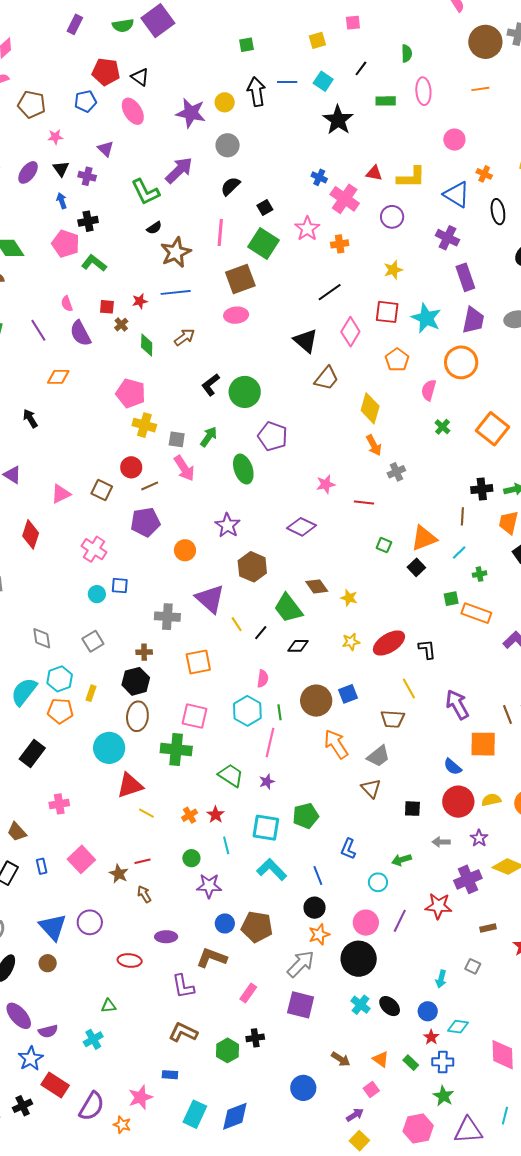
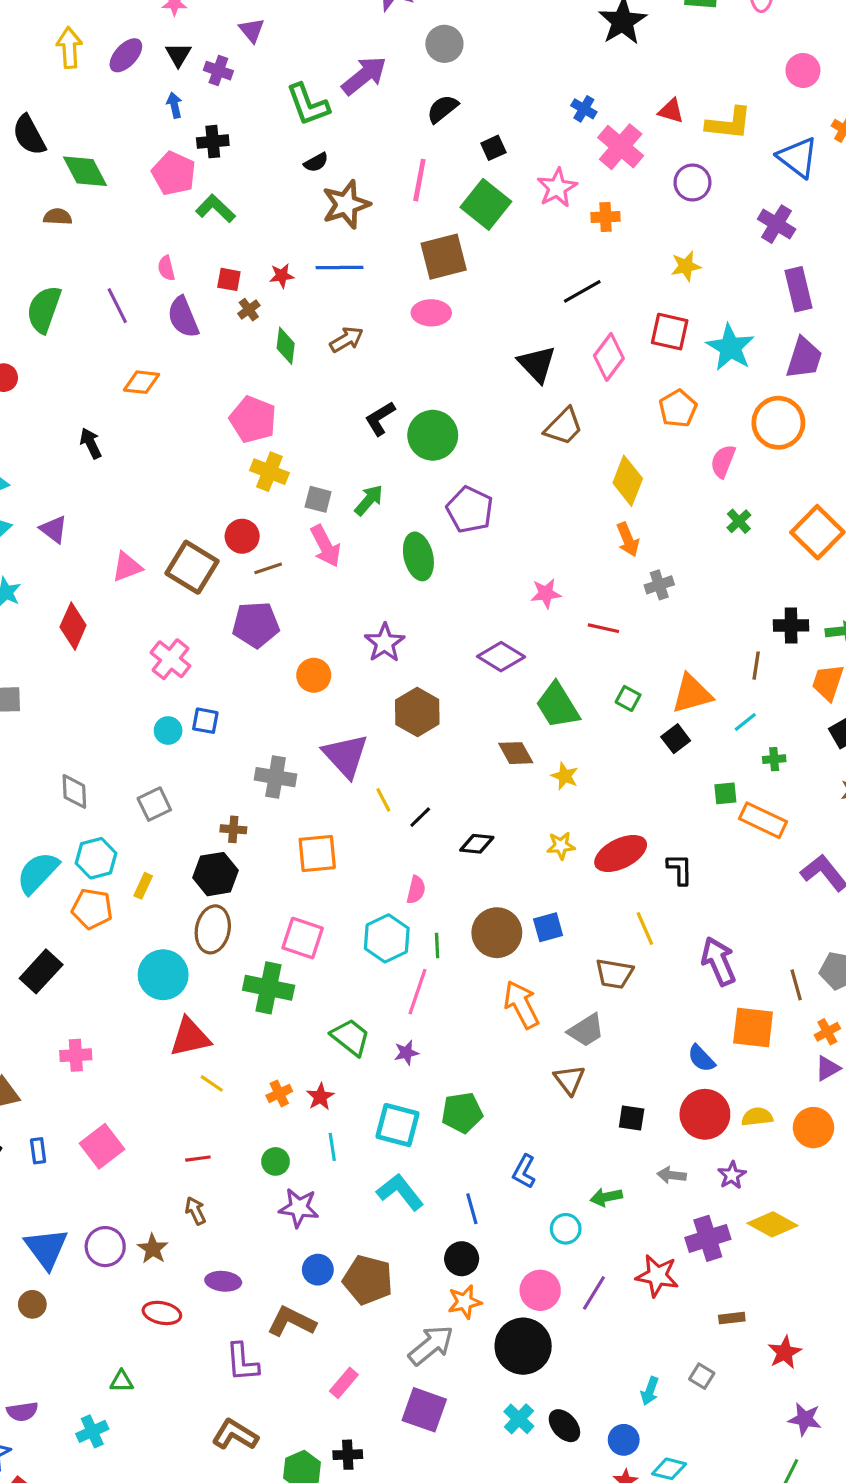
brown square: (102, 490) -> (192, 567), size x1.5
green trapezoid: (288, 608) -> (558, 706), moved
brown star: (119, 874) -> (153, 1249), moved

